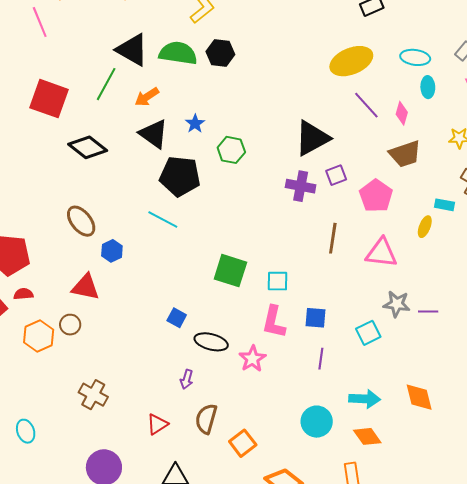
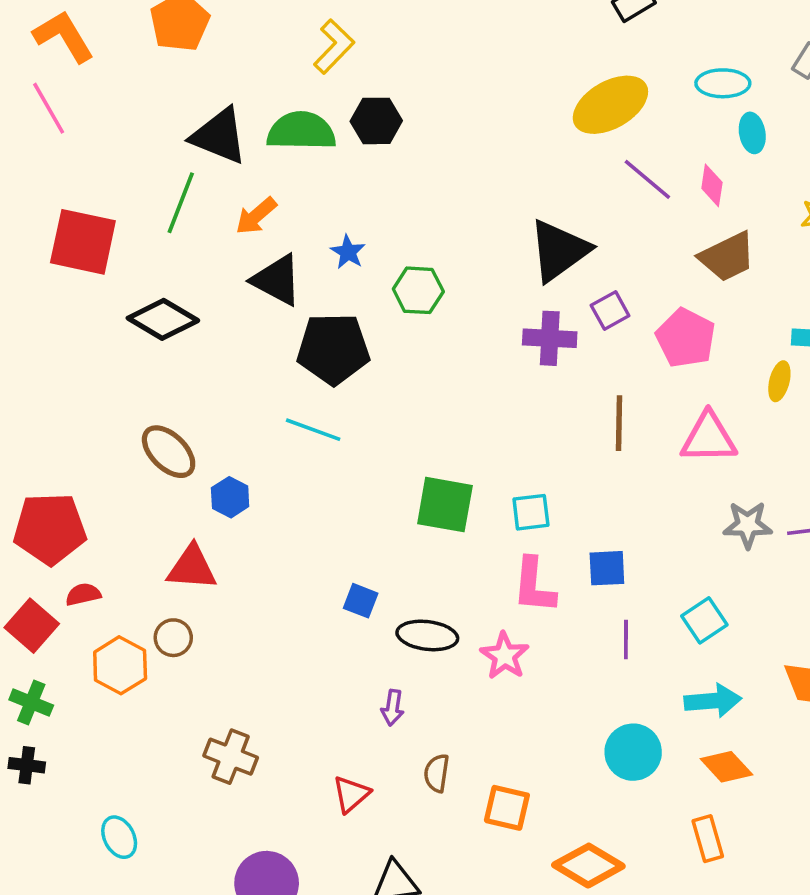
cyan square: (368, 333) -> (704, 620), moved
brown semicircle: (206, 419) -> (437, 773), size x0.7
orange square: (243, 443) -> (507, 808), turned -32

